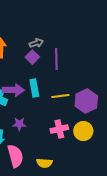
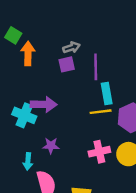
purple square: (32, 57) -> (67, 64), turned 32
cyan rectangle: (34, 88) -> (107, 94), moved

